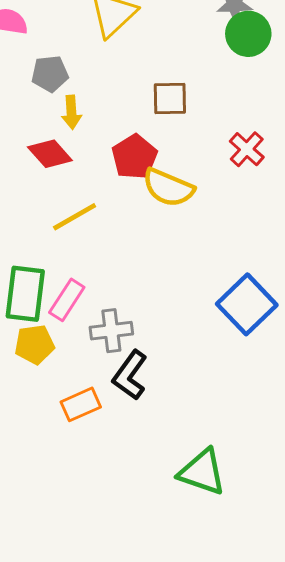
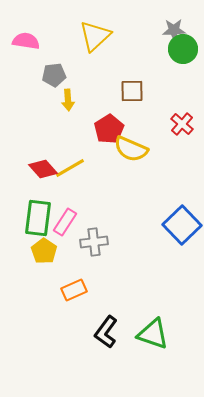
red diamond: (50, 154) -> (43, 169), moved
yellow pentagon: (35, 344) -> (44, 251), turned -30
black L-shape: (130, 375) -> (106, 332), moved

